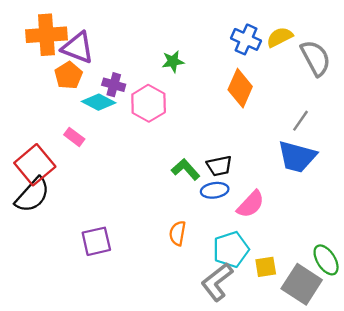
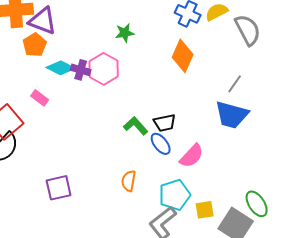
purple cross: (114, 85) -> (81, 70), moved
blue ellipse: (215, 190) -> (161, 144), turned 60

